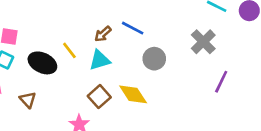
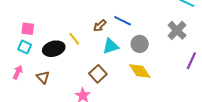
cyan triangle: (100, 60) -> (111, 46), moved
black ellipse: (42, 63) -> (54, 49), turned -40
yellow diamond: (133, 94) -> (140, 71), moved

